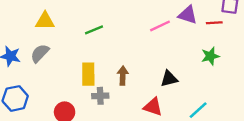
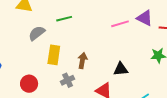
gray semicircle: (40, 53) -> (37, 33), moved
gray cross: (100, 96) -> (68, 80), moved, turned -32

